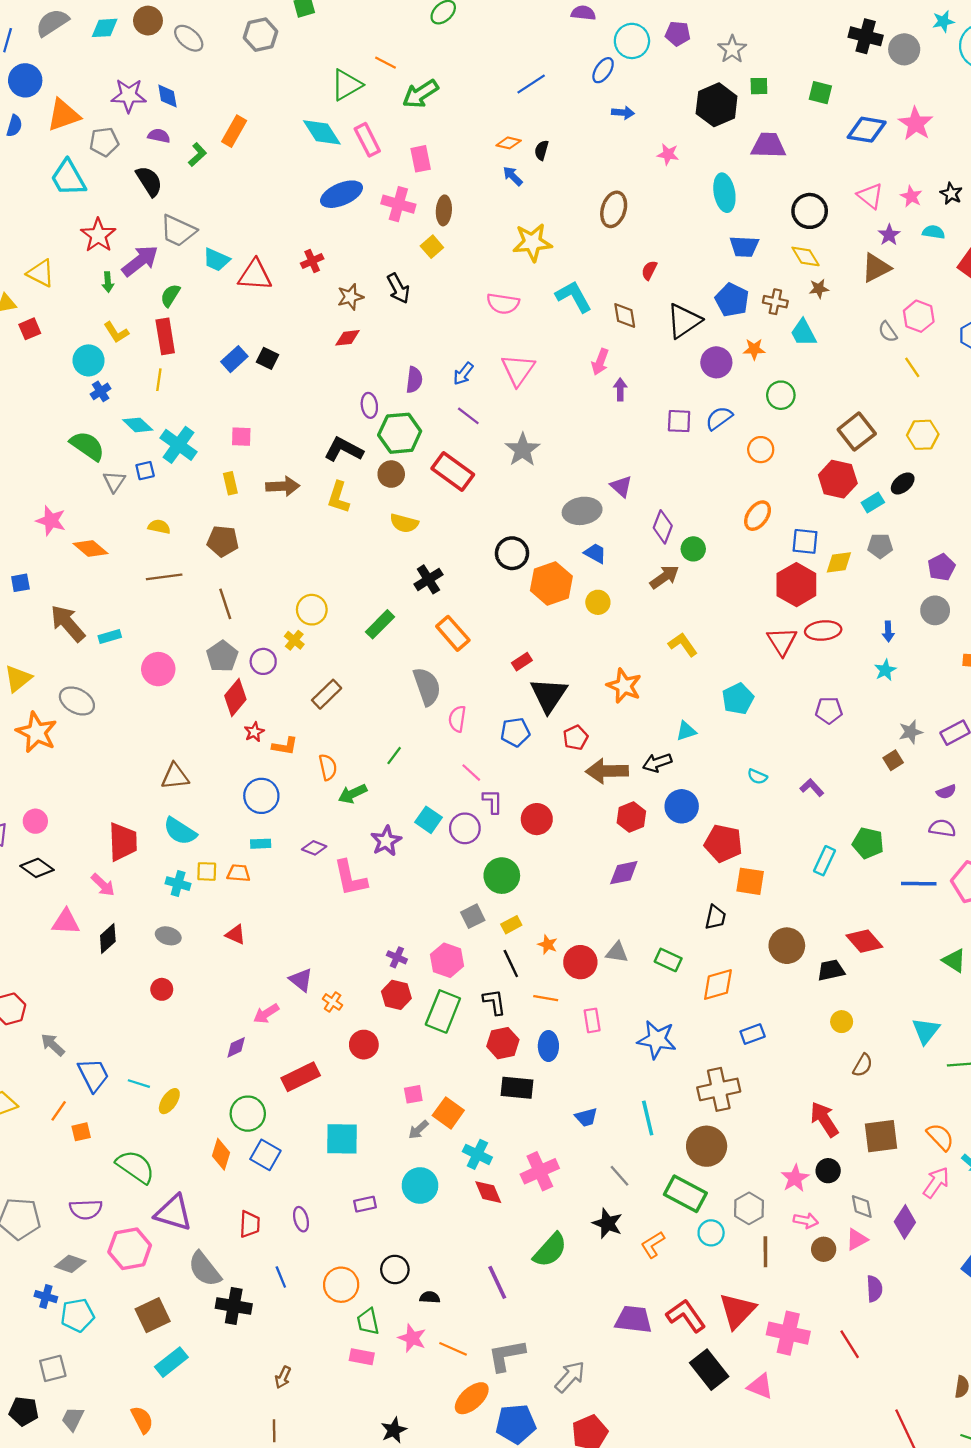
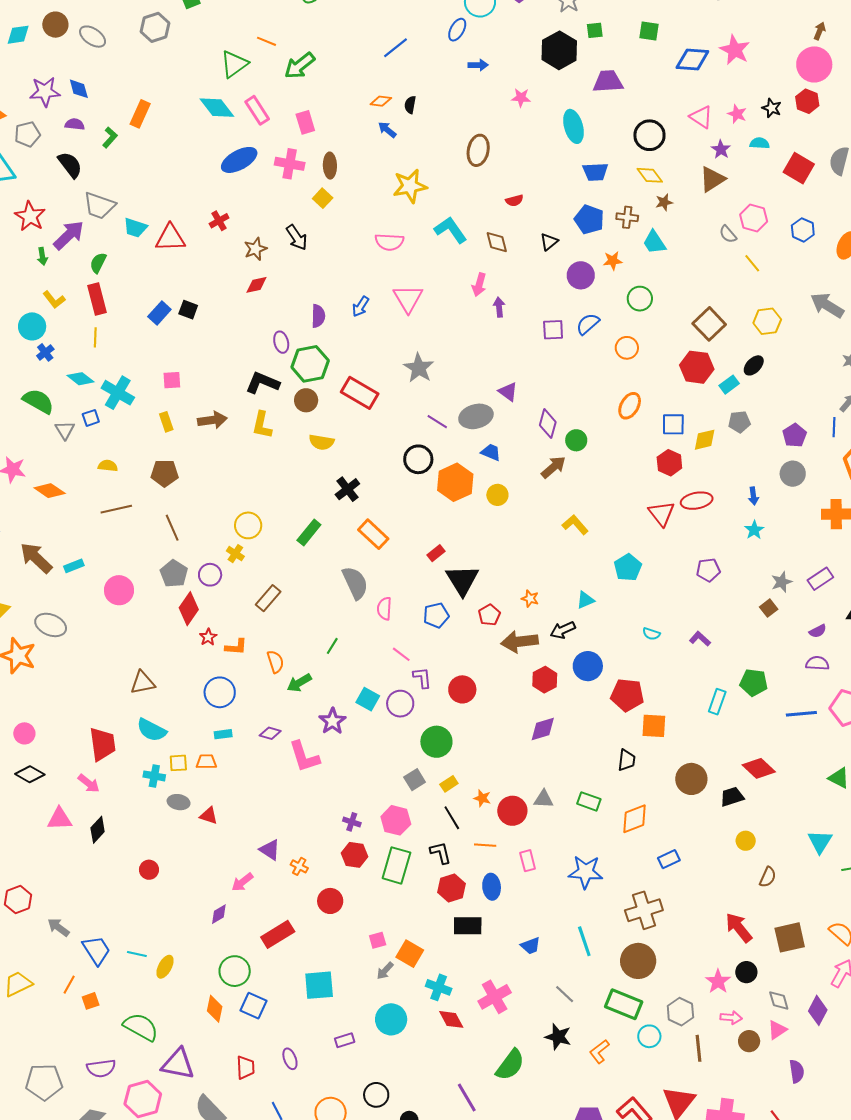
red semicircle: (649, 270) -> (514, 201), turned -126
black triangle: (684, 321) -> (549, 242), size x0.6
purple line: (468, 416) -> (437, 422), moved
red hexagon: (796, 585) -> (669, 463), size x0.7
orange star: (624, 686) -> (530, 599), moved, size x0.6
gray ellipse: (168, 936) -> (179, 802), moved

